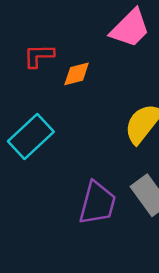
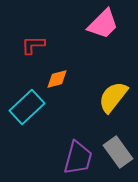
orange diamond: (77, 74) -> (57, 79), moved

